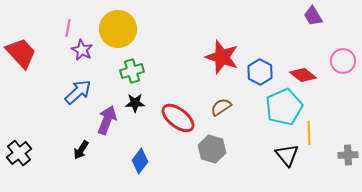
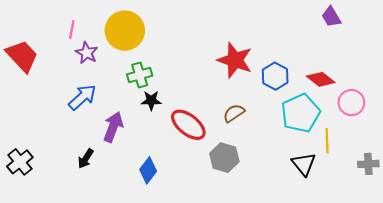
pink circle: (343, 61) -> (351, 103), moved
black star: (135, 103) -> (151, 100), moved

